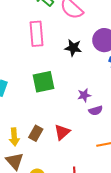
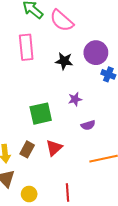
green square: (43, 82) -> (41, 114), moved
purple star: (84, 95) -> (75, 99), moved

